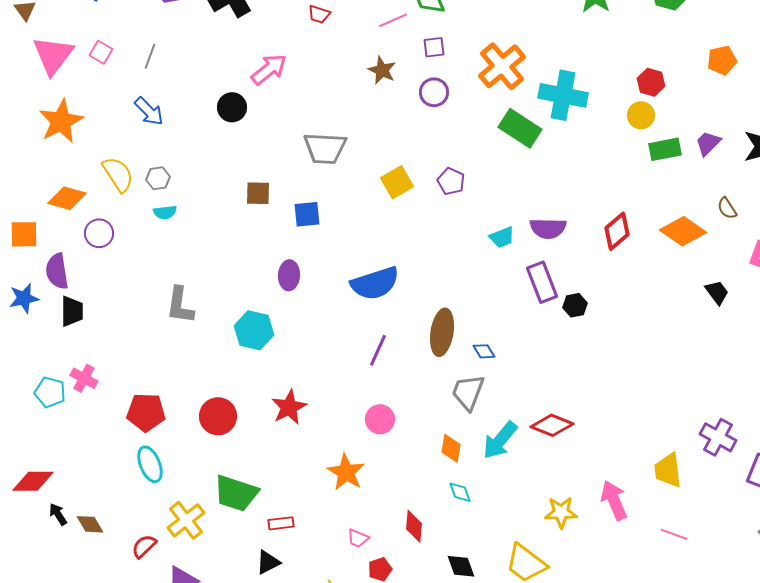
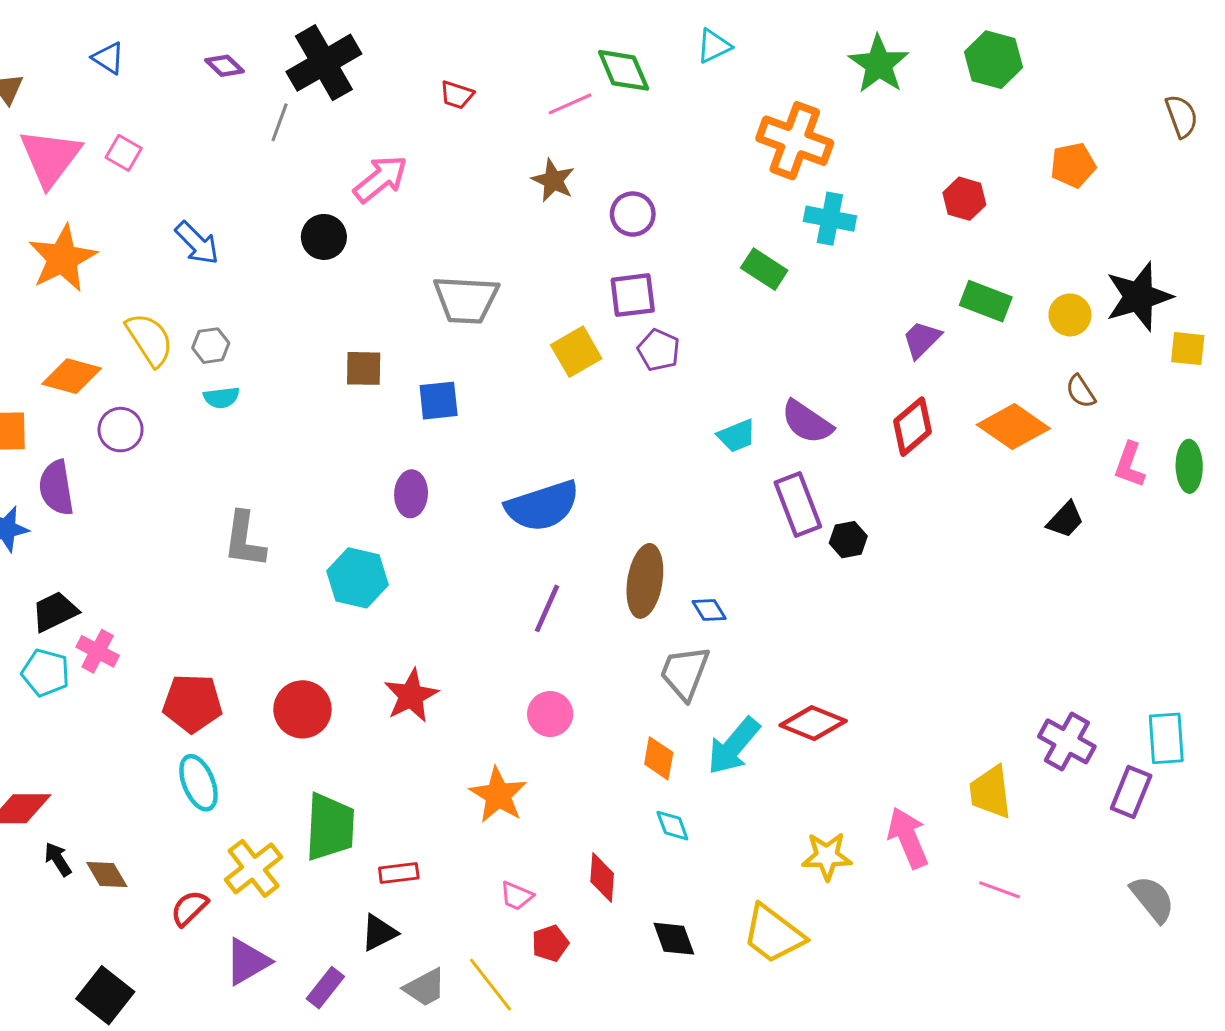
purple square: (434, 47) -> (633, 295), moved, size x1.4
gray line: (150, 56) -> (280, 122), moved
orange cross: (502, 66) -> (795, 141), moved, turned -30
cyan cross: (563, 95) -> (830, 219), size x0.7
yellow circle: (641, 115) -> (1070, 315), moved
green rectangle: (520, 128) -> (764, 269), size x0.7
purple trapezoid: (708, 143) -> (922, 339), moved
green rectangle: (665, 149) -> (986, 301), turned 32
purple semicircle: (548, 228) -> (807, 422), turned 33
black trapezoid: (717, 292) -> (1065, 520), turned 80
black trapezoid: (72, 311) -> (55, 612), moved, turned -116
green trapezoid: (236, 493) -> (330, 827), turned -105

